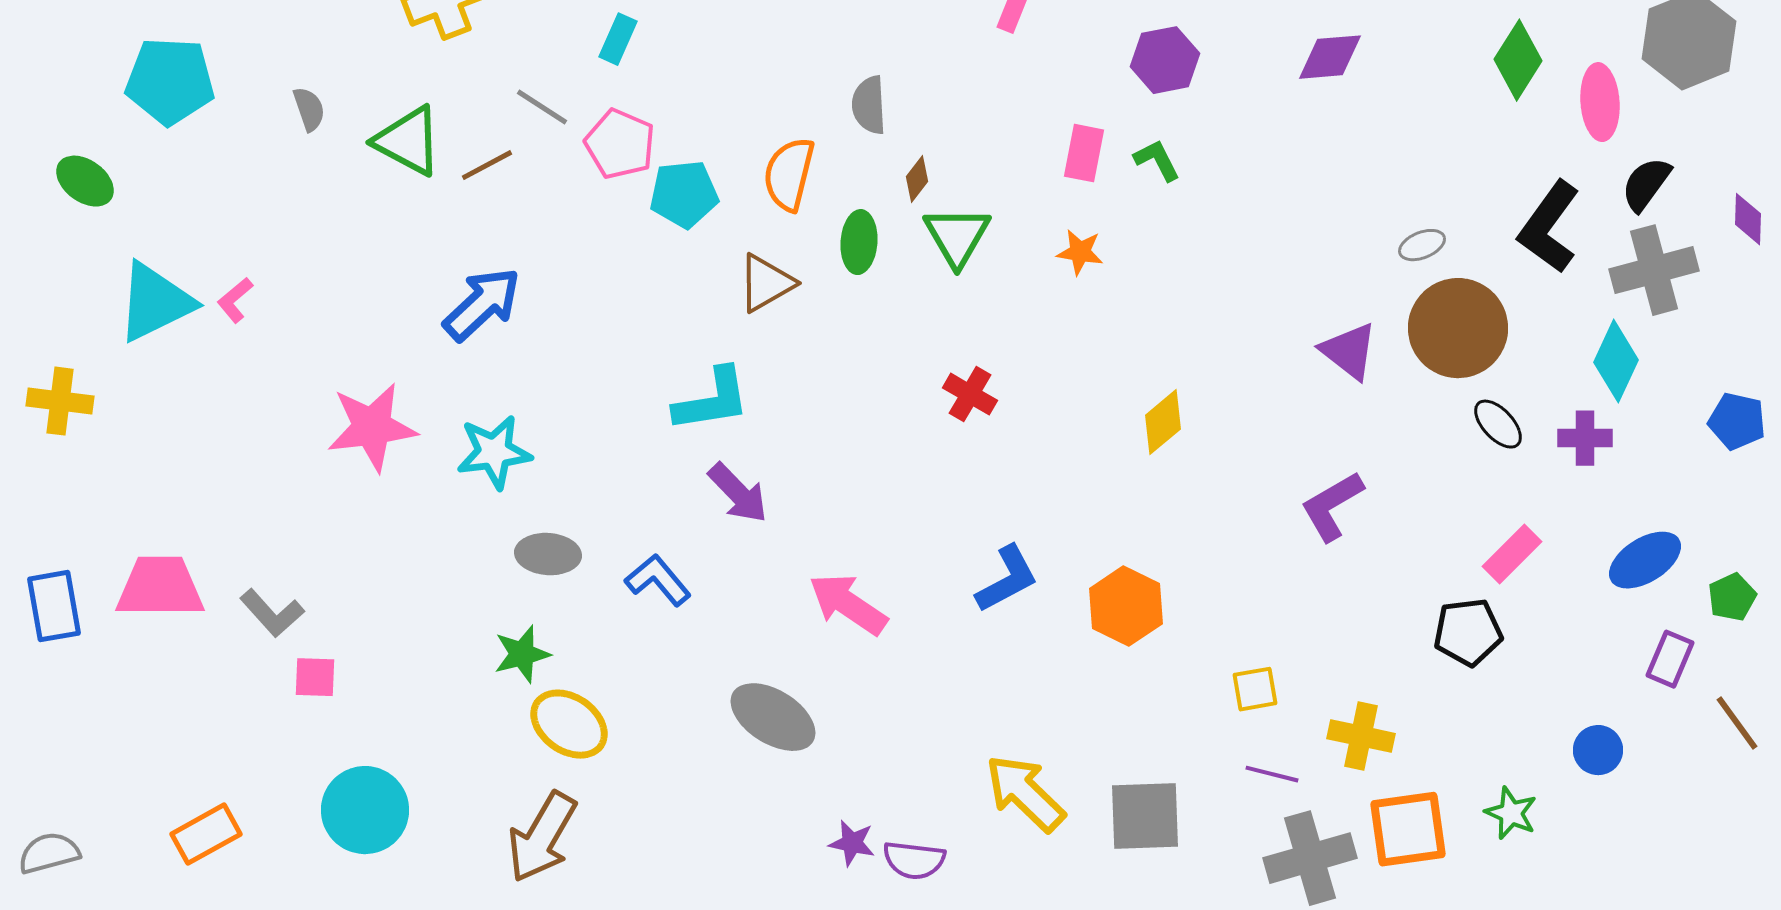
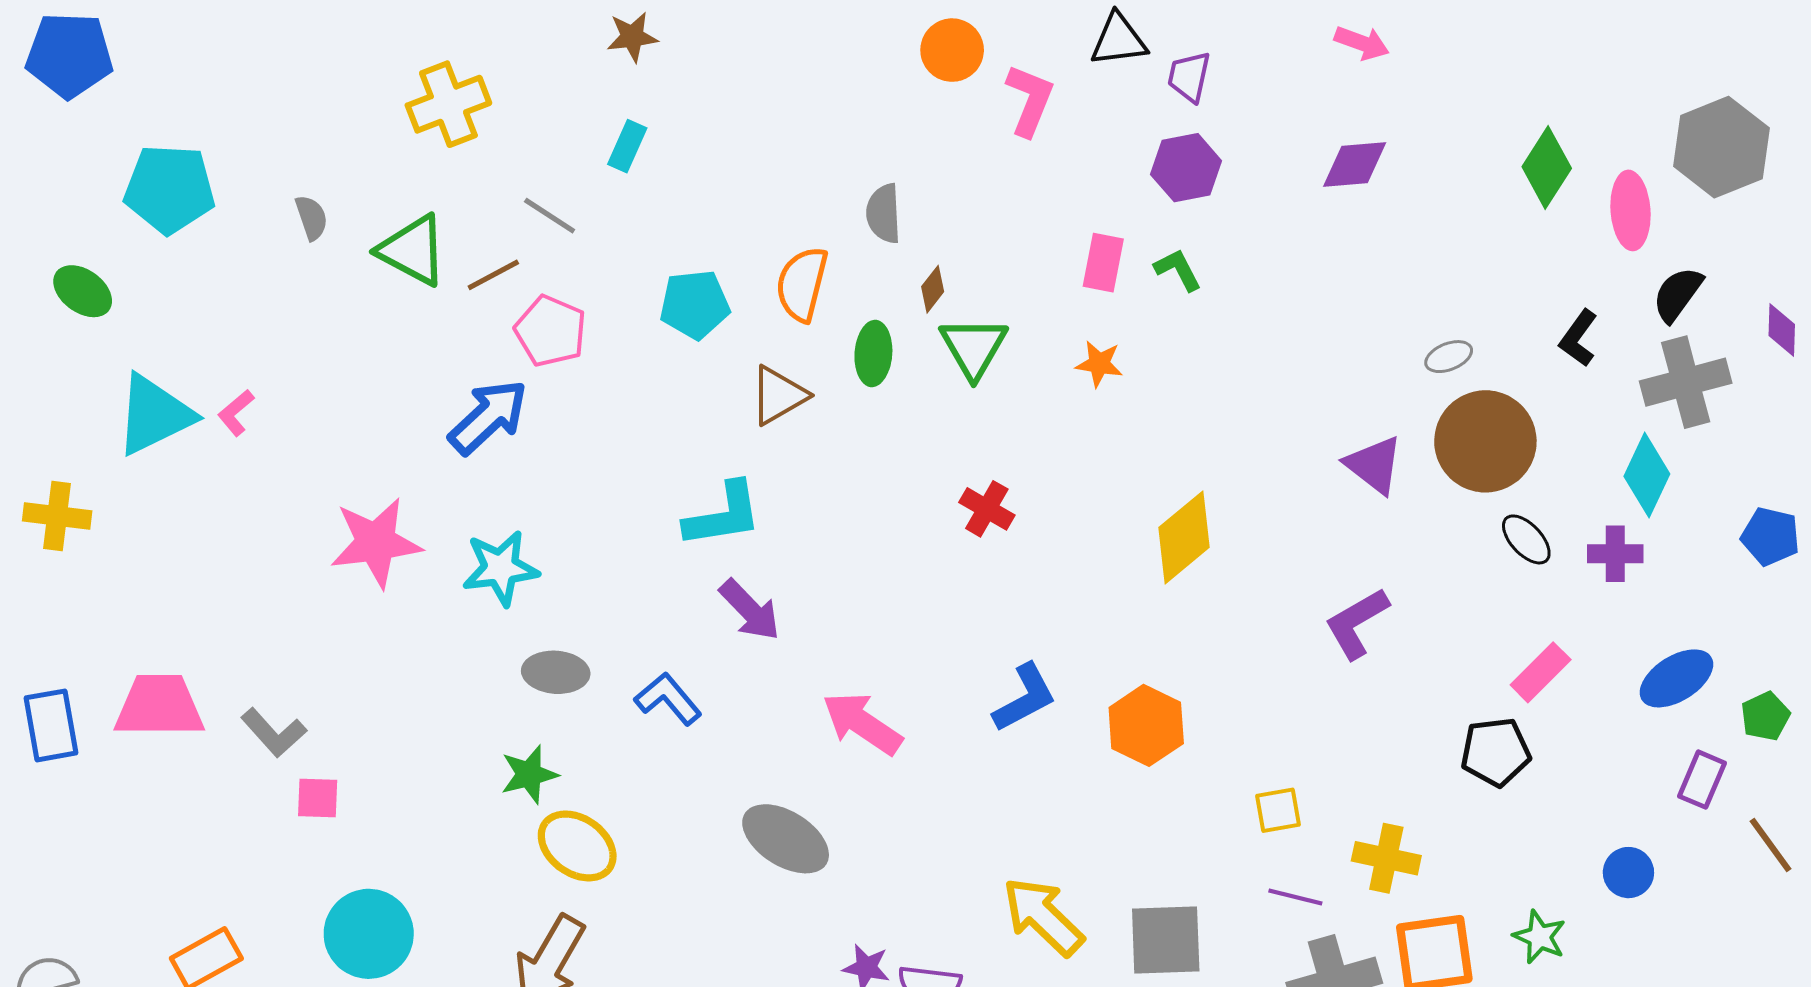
pink pentagon: (620, 144) -> (551, 331), moved
black L-shape: (1549, 227) -> (1578, 338), size x0.6
yellow diamond: (1163, 422) -> (1184, 537), size x1.4

